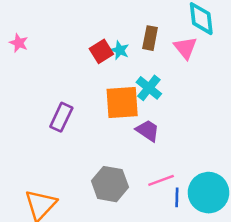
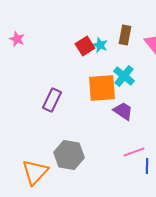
gray hexagon: (110, 184) -> (69, 155), moved

